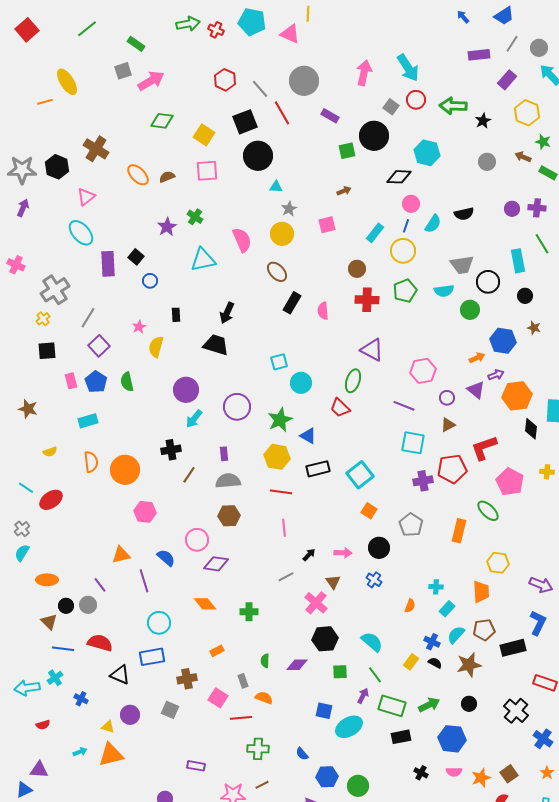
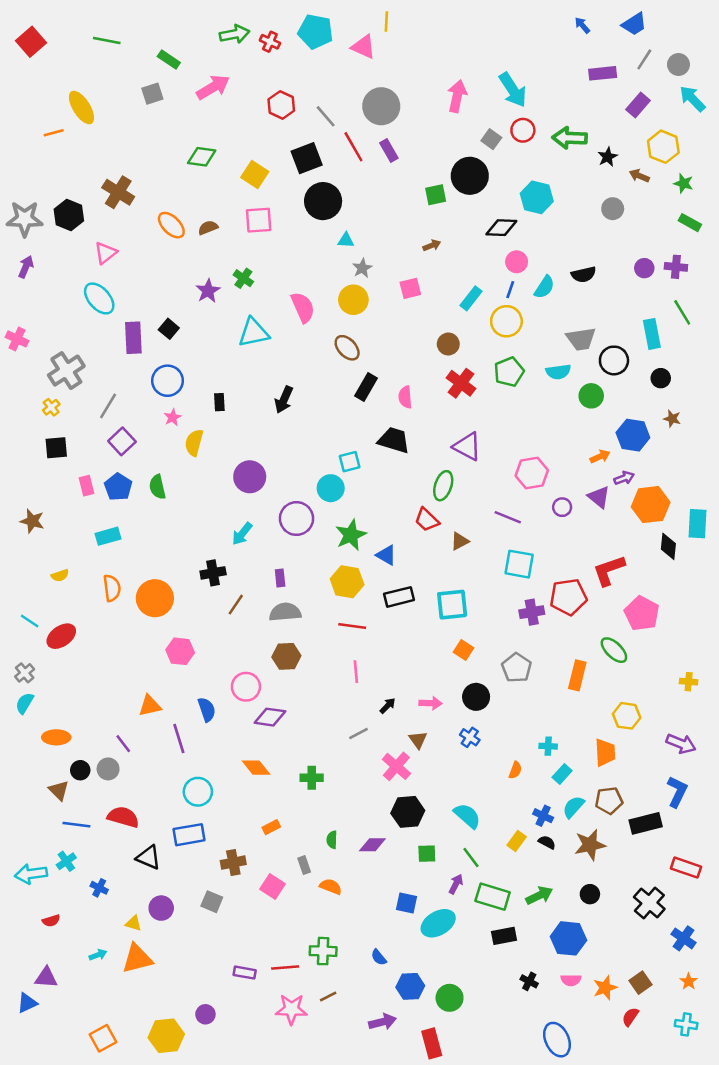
green line: (87, 29) -> (107, 40), turned 50
pink arrow: (151, 81) -> (213, 87), moved
purple rectangle: (330, 116) -> (389, 150), moved, turned 30
brown arrow: (523, 157) -> (639, 176), moved
blue circle: (150, 281) -> (168, 381), moved, size x1.6
red cross: (367, 300) -> (461, 383), turned 35
black trapezoid: (216, 345) -> (394, 440), moved
cyan circle: (301, 383) -> (331, 488), moved
purple circle: (186, 390) -> (250, 477), moved
brown triangle: (448, 425) -> (460, 541), moved
yellow cross: (547, 472) -> (689, 682), moved
cyan square: (360, 475) -> (452, 605), turned 32
blue semicircle: (166, 558) -> (207, 709), turned 30
red line: (241, 718) -> (285, 967), moved

